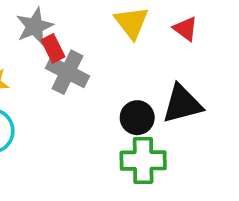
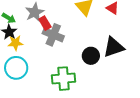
green cross: (143, 160) -> (63, 79), moved

